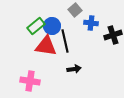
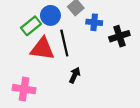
blue circle: (52, 26) -> (50, 15), moved
black arrow: (74, 69) -> (75, 75), turned -56

